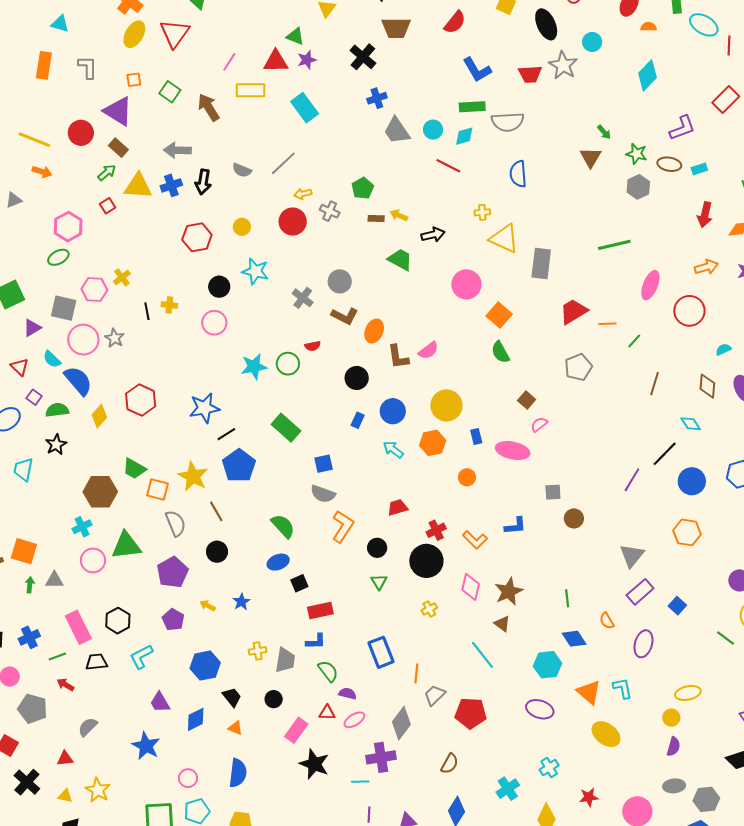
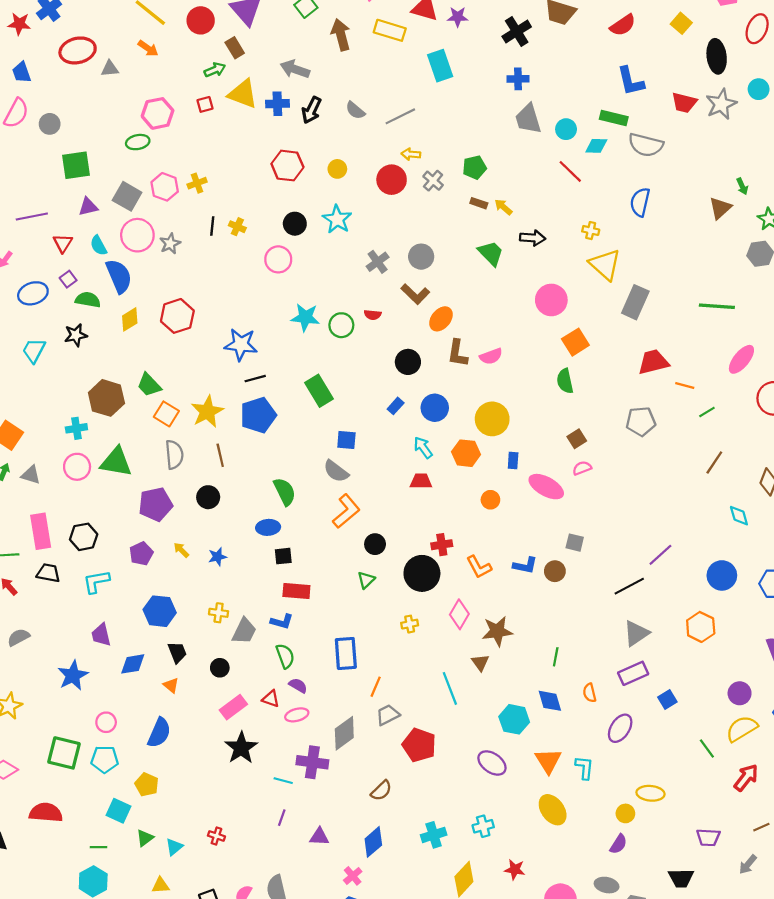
black line: (665, 454) -> (629, 586), moved
red trapezoid: (398, 507) -> (421, 481), moved
brown circle: (574, 518) -> (555, 571), moved

